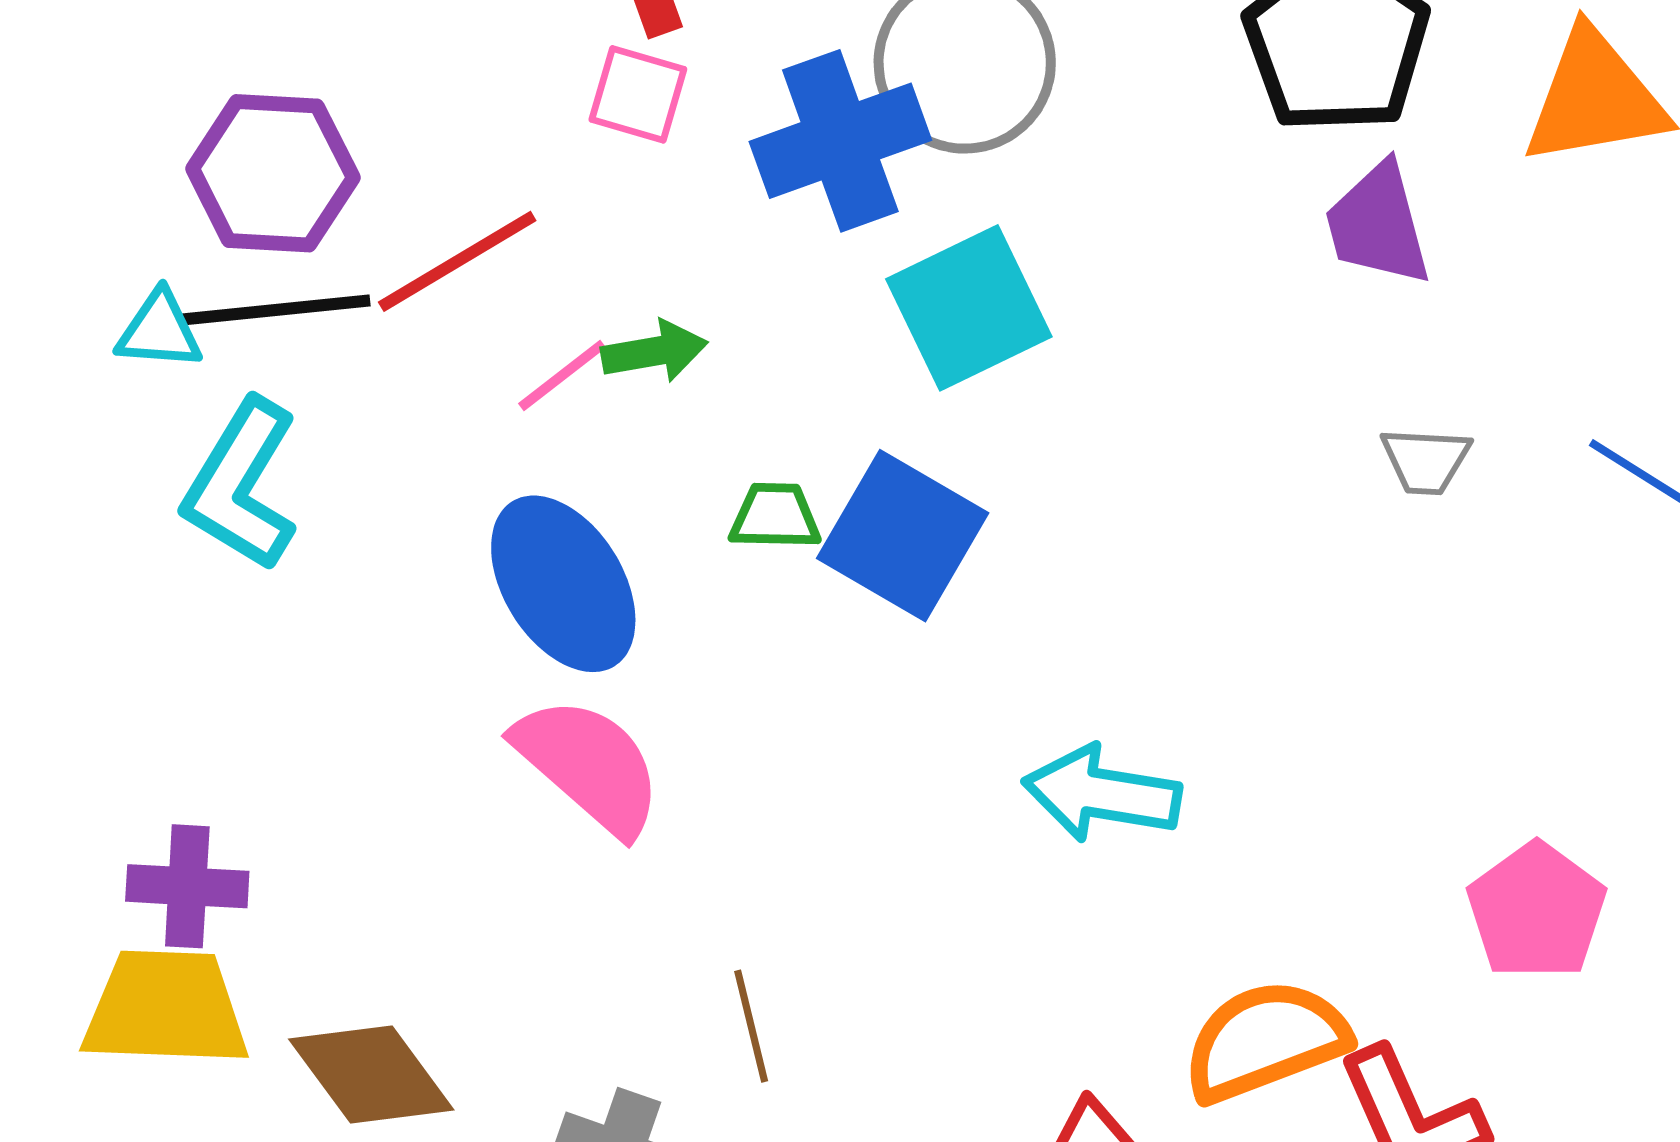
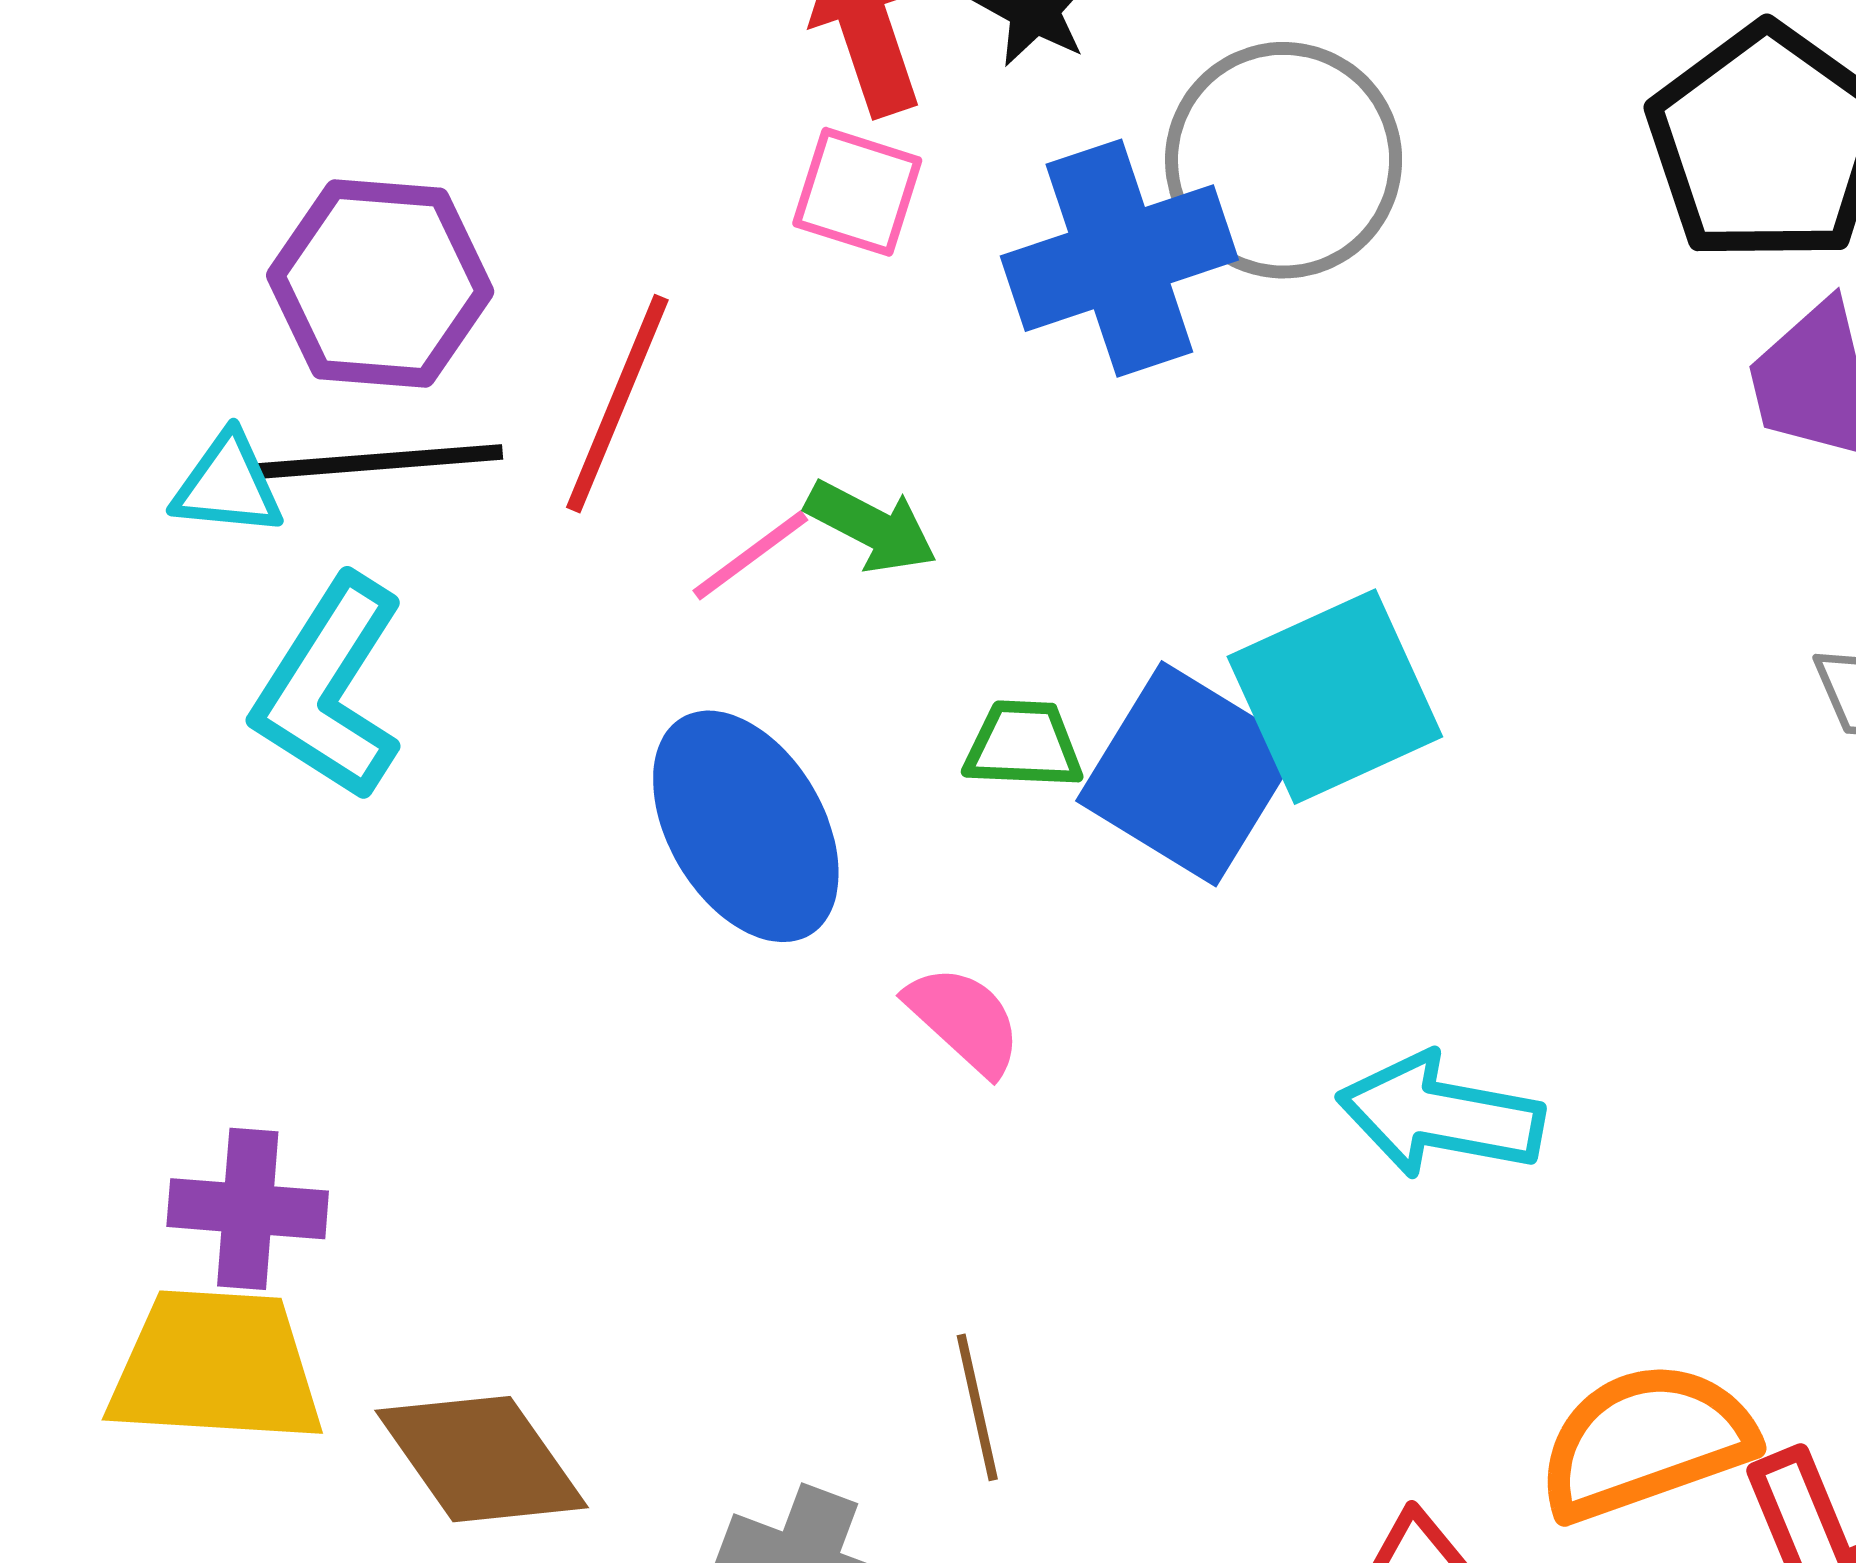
red line: (457, 261) -> (617, 404), turned -38
cyan square: (969, 308) -> (1335, 697), moved
green arrow: (654, 351) -> (871, 527), turned 36
pink semicircle: (589, 765) -> (964, 1020), moved, size x0.6

